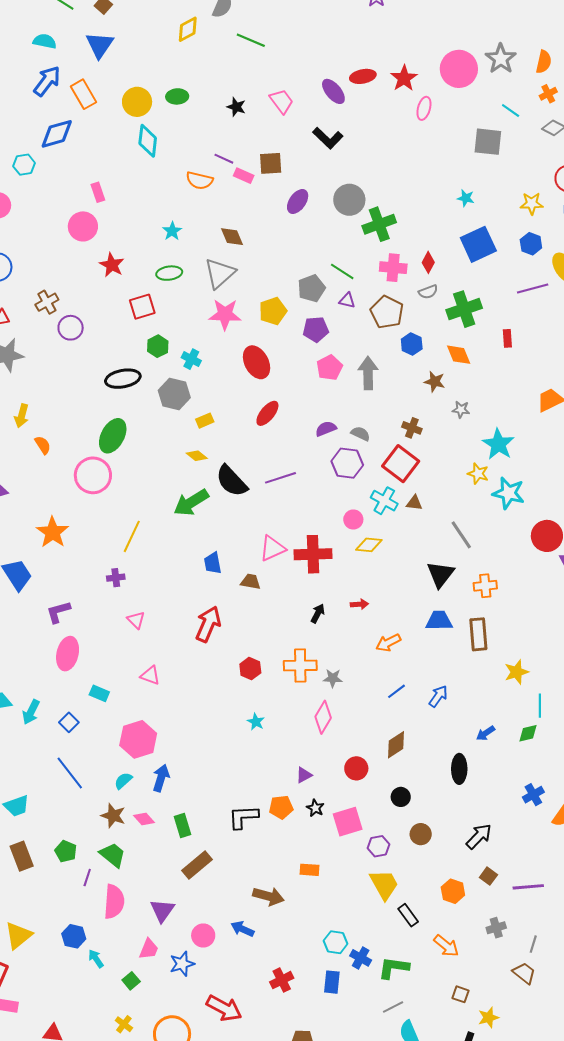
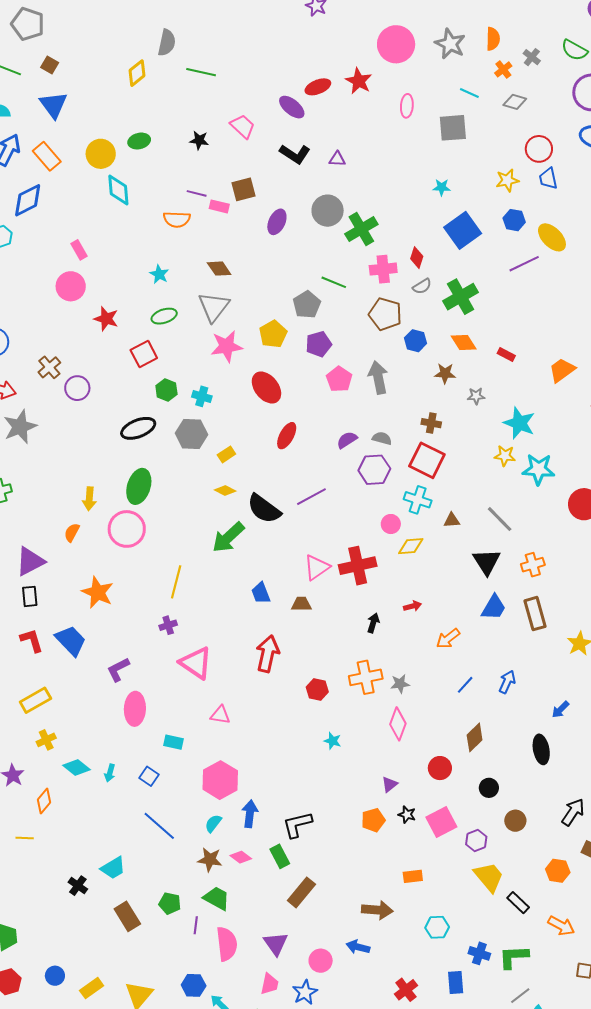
pink circle: (459, 69) -> (396, 44), moved
pink ellipse: (424, 108) -> (407, 106), moved
purple triangle: (347, 300) -> (337, 159), moved
red rectangle: (507, 338) -> (506, 355), moved, turned -48
yellow arrow: (22, 416) -> (89, 499), moved
orange semicircle: (43, 445) -> (72, 532), moved, turned -108
brown triangle: (414, 503) -> (452, 520), moved
pink triangle: (136, 620) -> (196, 663), size x1.8
blue trapezoid: (439, 621) -> (494, 607), turned 132
cyan arrow: (31, 712) -> (110, 773), size x0.7
black L-shape: (243, 817) -> (297, 825), moved
cyan hexagon: (336, 942) -> (437, 927), moved

